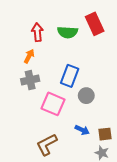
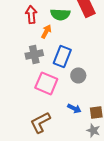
orange arrow: (29, 56) -> (46, 31), moved
gray cross: (30, 80) -> (34, 54), moved

